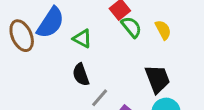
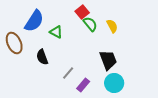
brown ellipse: (22, 36) -> (14, 43), moved
black semicircle: (81, 75) -> (42, 57), moved

